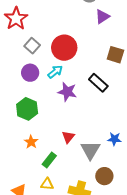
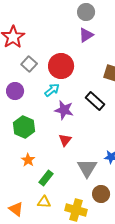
purple triangle: (102, 17) -> (86, 35), moved
purple circle: (30, 73) -> (15, 91), moved
red triangle: (68, 137) -> (65, 140), moved

